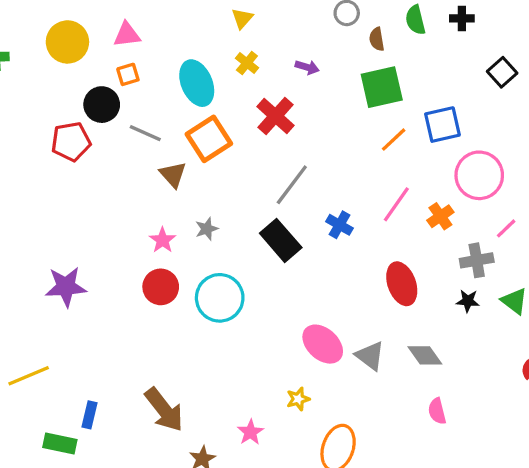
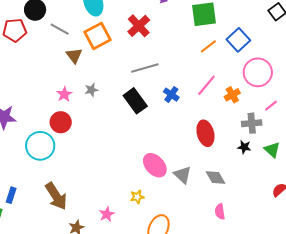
blue square: (442, 125) -> (238, 40), turned -35
gray line: (292, 185) -> (145, 68), turned 32
cyan circle: (220, 298) -> (40, 146), moved

